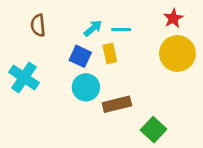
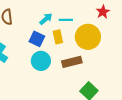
yellow circle: (177, 54) -> (88, 37), moved
brown rectangle: (117, 104) -> (72, 62), moved

